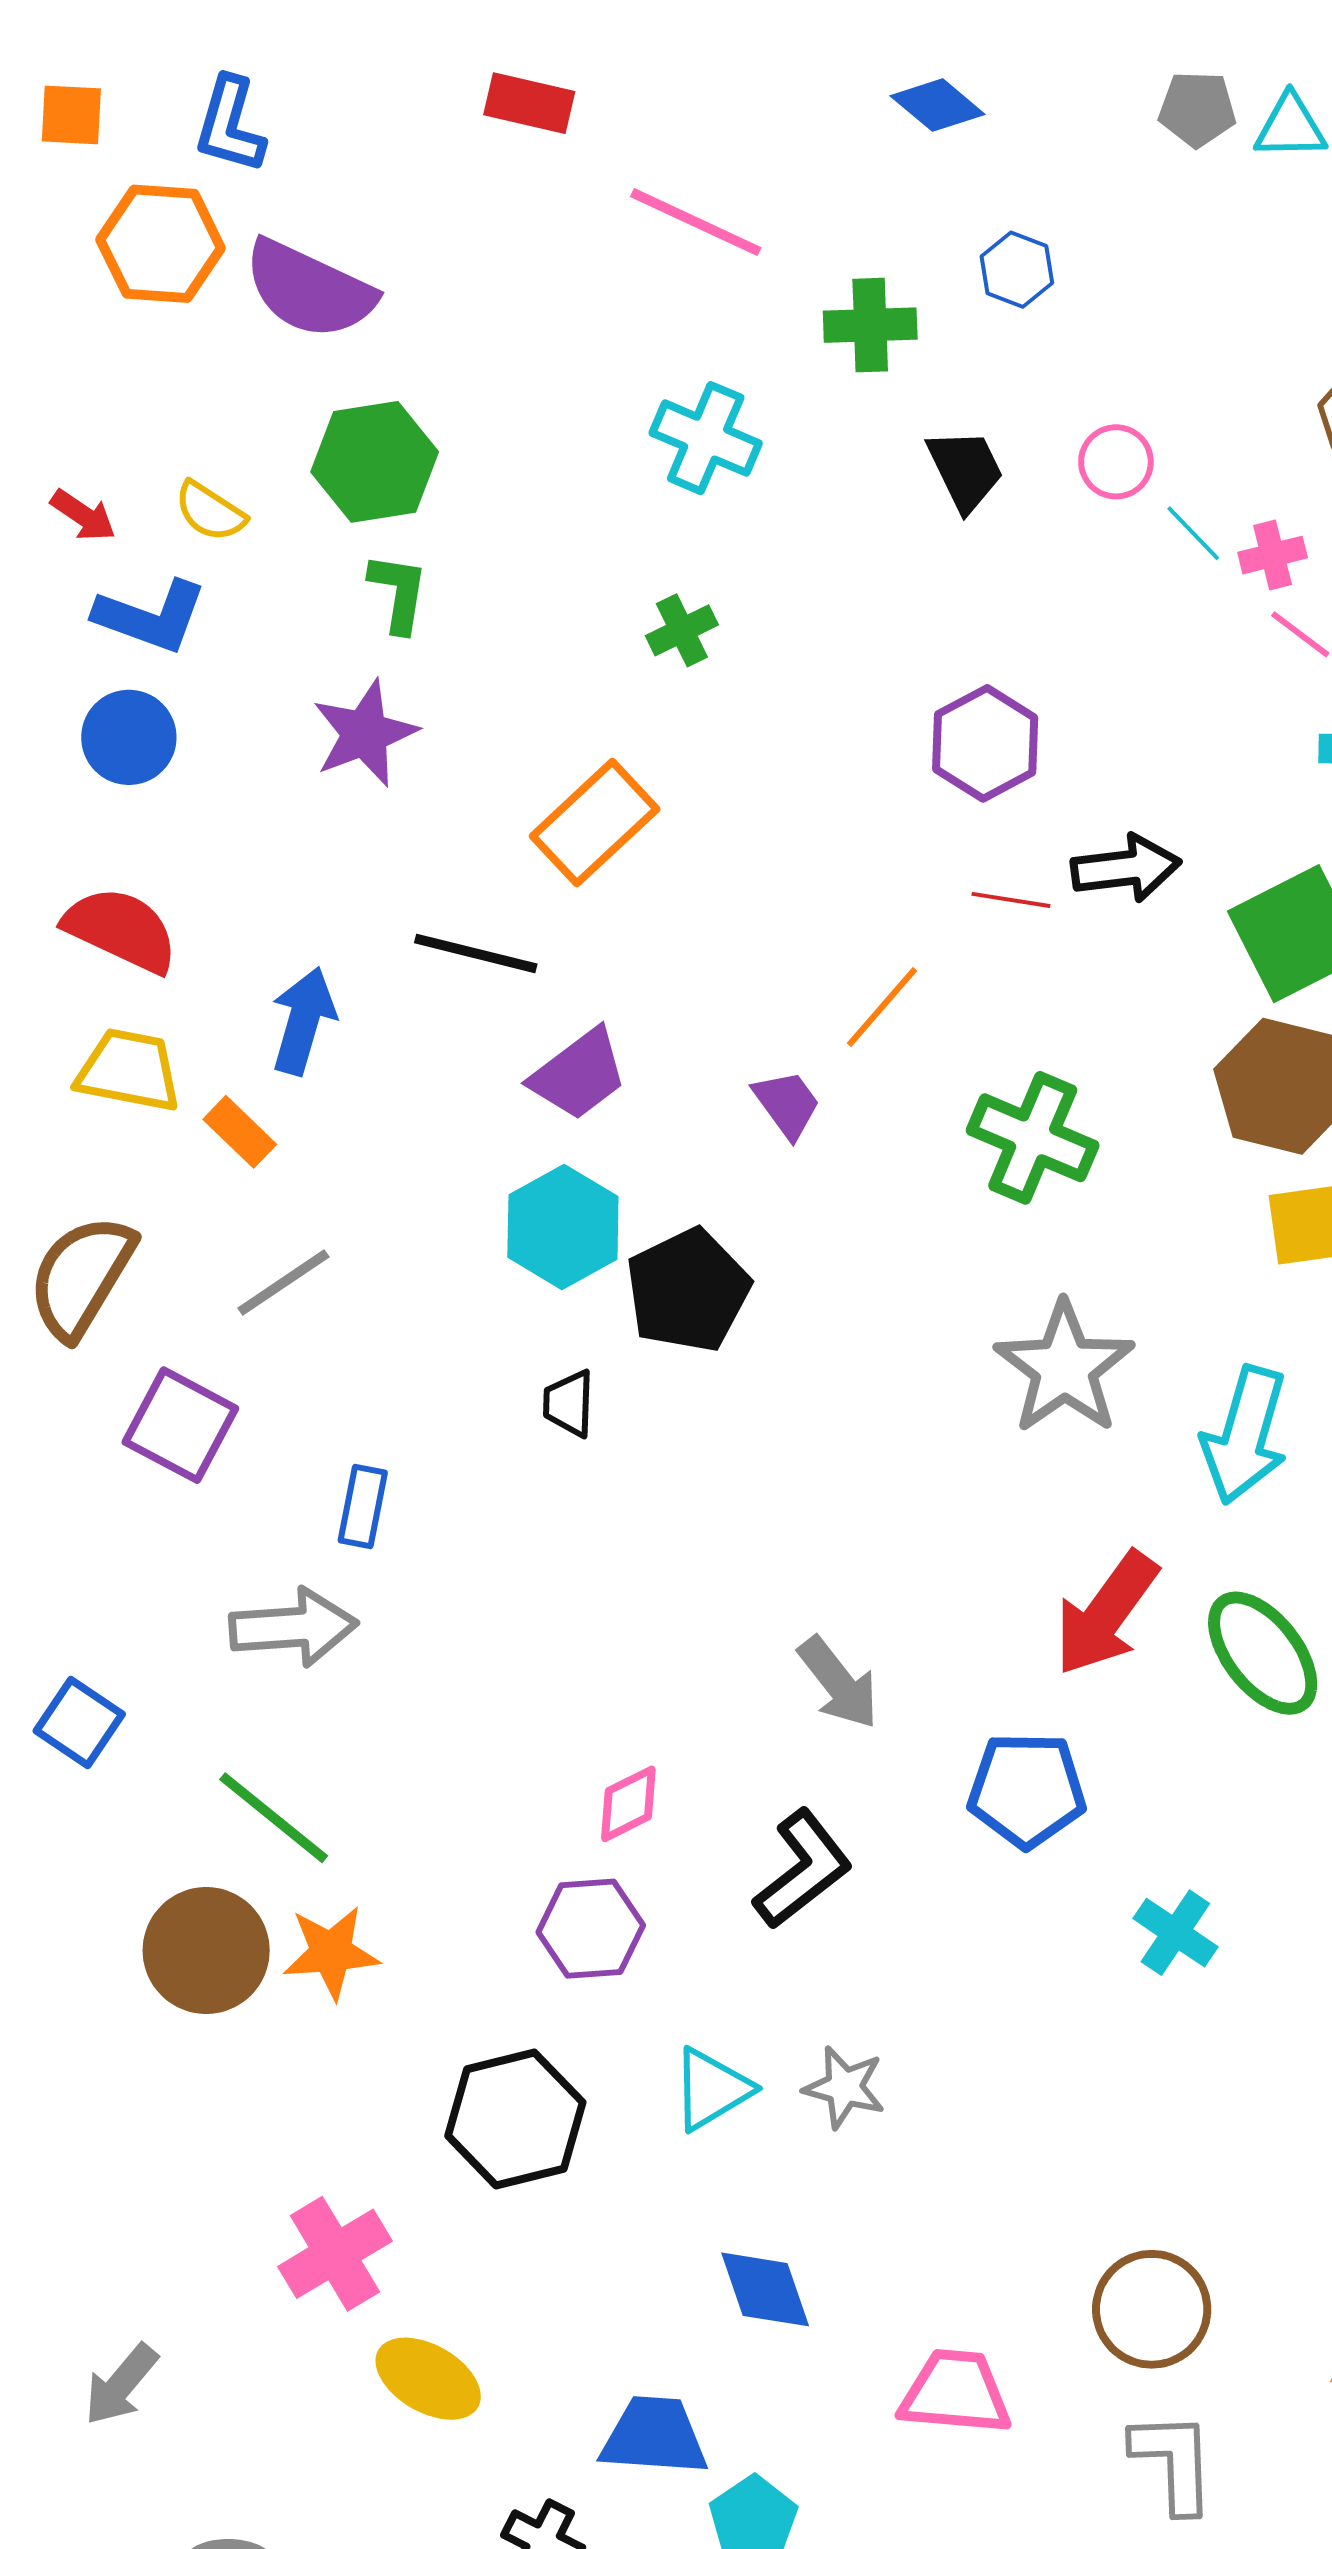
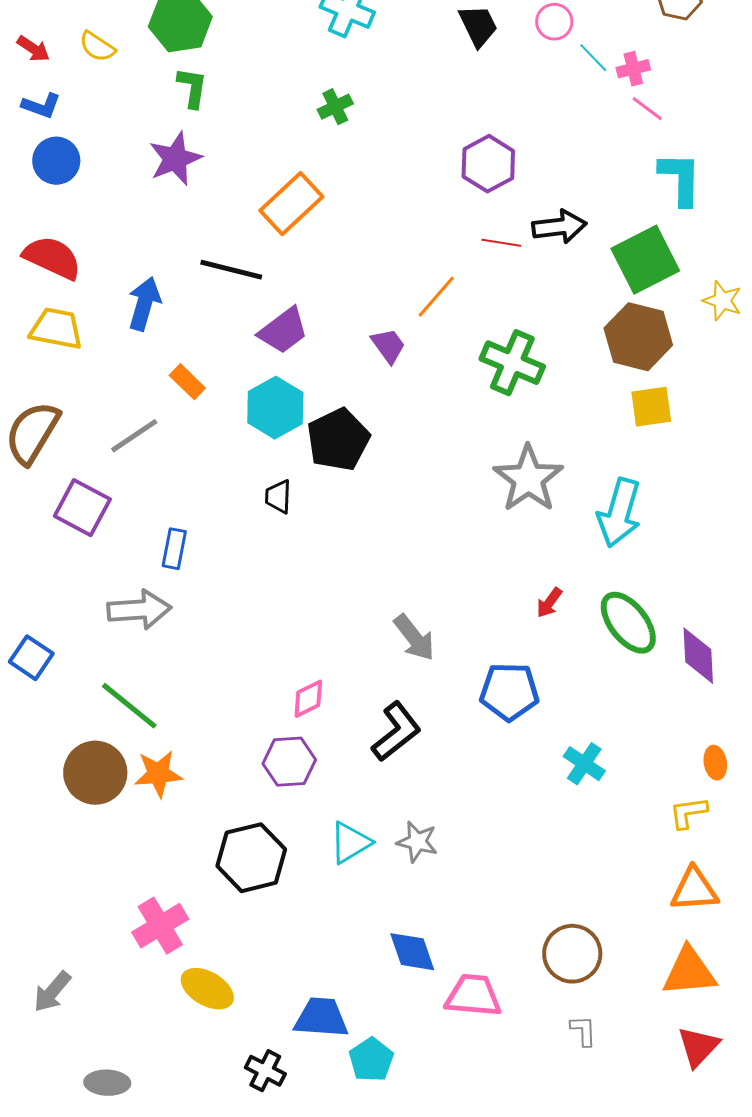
blue L-shape: (151, 616) -> (41, 106), moved, size x0.7
orange rectangle: (240, 1132) -> (187, 382), moved
red arrow: (1106, 1614) -> (549, 603), size x0.5
blue diamond: (765, 2289) -> (412, 952), moved
gray L-shape: (1173, 2462) -> (583, 1031), size x0.6

